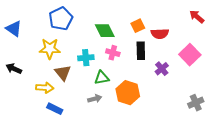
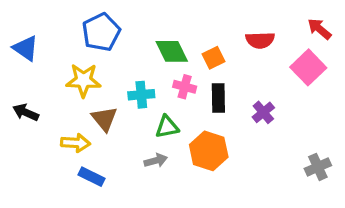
orange square: (138, 26) -> (214, 58), moved
red semicircle: (160, 34) -> (260, 40), moved
black rectangle: (141, 51) -> (218, 98), moved
pink square: (190, 55) -> (308, 67), moved

